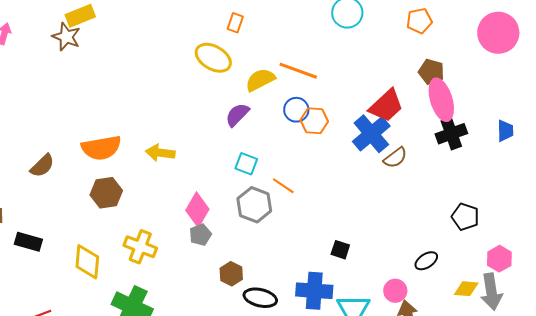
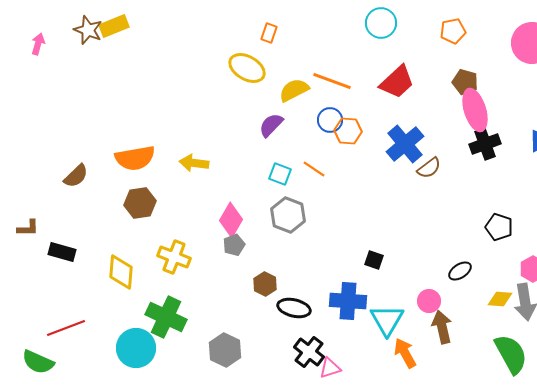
brown star: (66, 37) -> (88, 30), moved
red trapezoid: (386, 106) -> (397, 82), moved
orange line: (283, 186) -> (314, 169), moved

